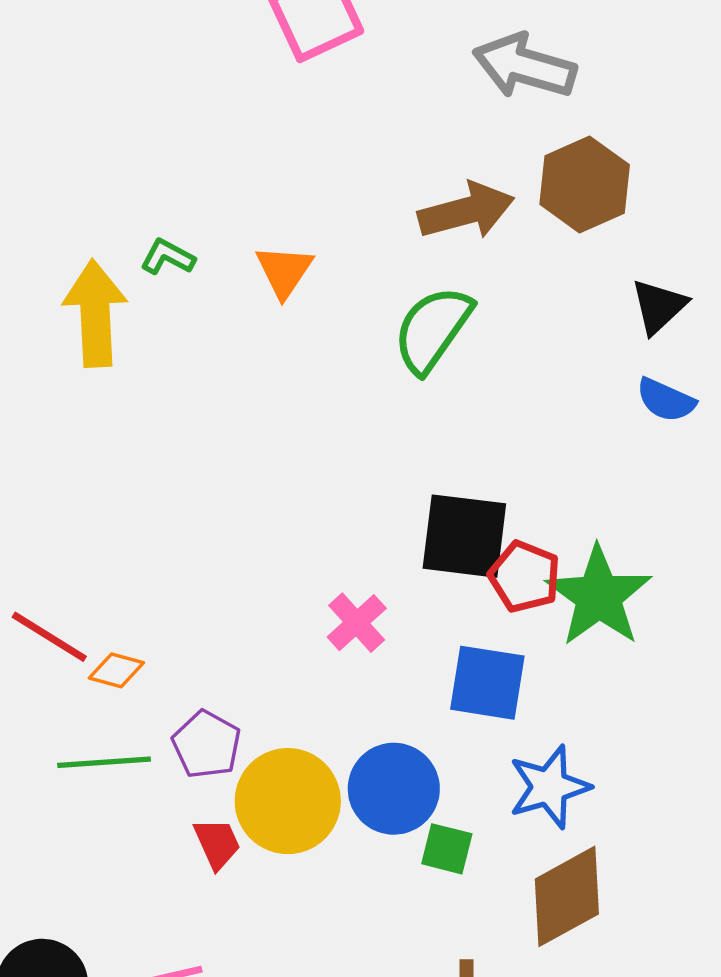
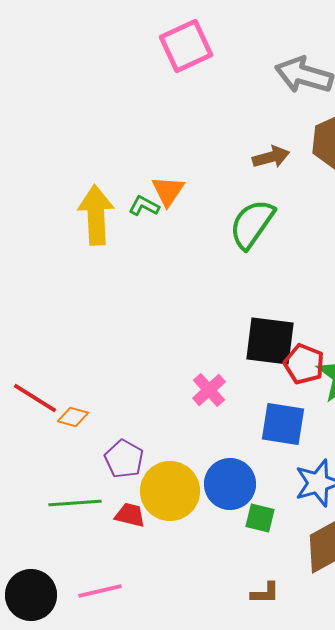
brown arrow: (466, 211) -> (271, 157), size x0.7
green L-shape: (168, 257) -> (144, 206), moved
yellow arrow: (95, 313) -> (96, 215), moved
green line: (104, 762) -> (75, 503), moved
red trapezoid: (217, 843) -> (130, 515), turned -52

